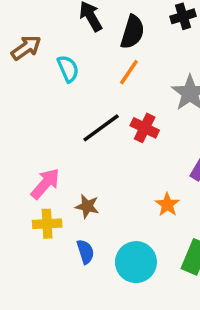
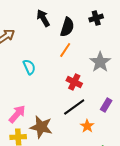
cyan semicircle: (68, 69) -> (29, 67), moved
black line: (101, 128) -> (74, 107), moved
brown star: (87, 206) -> (41, 127), size x1.6

